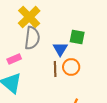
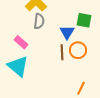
gray semicircle: (32, 38) -> (39, 21), size x0.7
pink rectangle: (14, 59) -> (21, 42), turned 64

